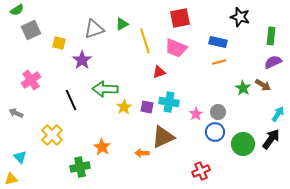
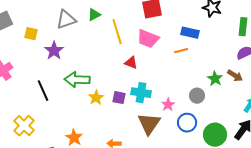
orange line: (219, 62) -> (181, 51), moved
red triangle: (159, 72) -> (131, 63), turned 40
gray circle: (218, 112) -> (197, 96), moved
brown triangle: (163, 137) -> (149, 124), moved, turned -30

